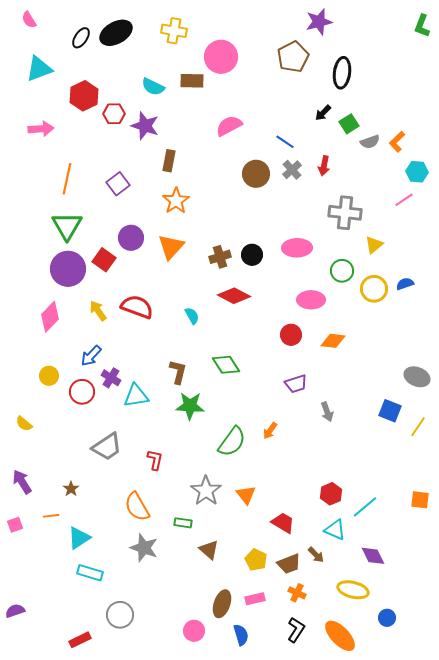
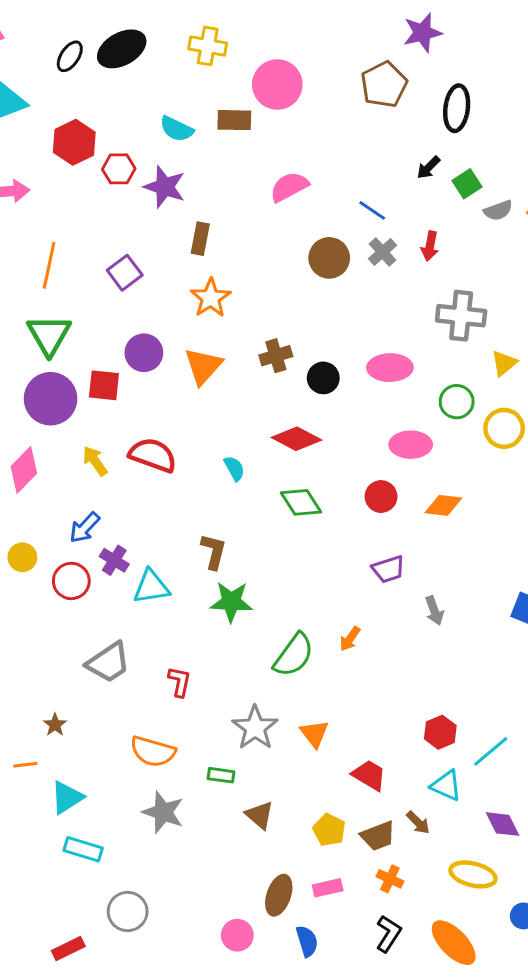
brown cross: (220, 257) -> (276, 356), moved
red square: (104, 260) -> (104, 385), turned -30
green diamond: (226, 365) -> (301, 502), moved
orange semicircle: (137, 507) -> (153, 751), turned -44

